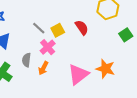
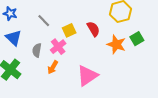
gray line: (39, 28) -> (44, 21), moved
gray semicircle: (26, 60) -> (37, 50), moved
orange star: (105, 69) -> (116, 44), moved

